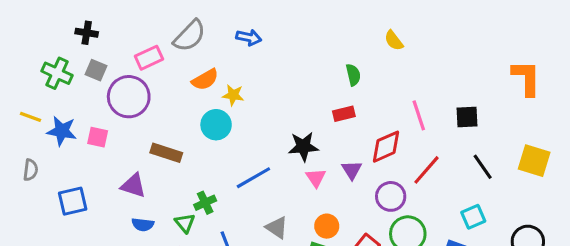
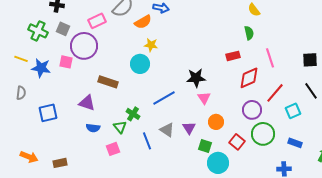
green semicircle: (353, 75) -> (249, 33), moved
orange semicircle: (205, 80) -> (143, 22), moved
red rectangle: (344, 114) -> (233, 56), moved
black square: (467, 117) -> (310, 60), moved
pink square: (98, 137) -> (66, 62), moved
purple triangle: (352, 170) -> (189, 128), moved
green cross: (205, 203) -> (133, 114), turned -32
cyan square: (473, 217) -> (293, 111), moved
orange circle: (327, 226) -> (216, 122), moved
gray triangle: (277, 228) -> (167, 130), moved

